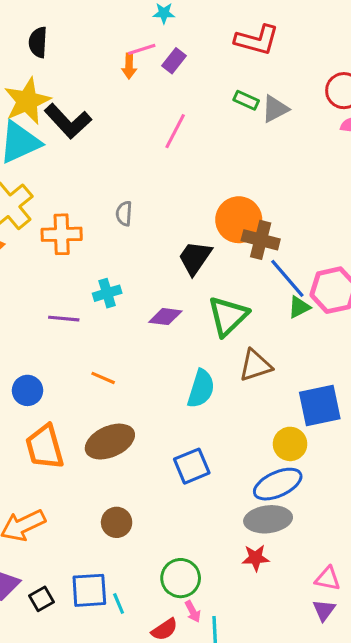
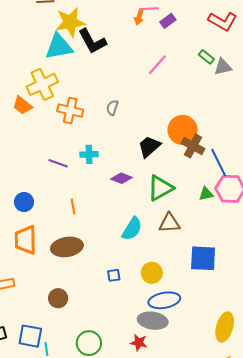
blue line: (287, 278) -> (219, 163), moved
orange line: (103, 378) -> (73, 206), turned 42
yellow circle: (290, 444) -> (152, 273), moved
blue square: (192, 466) -> (114, 275), size x0.6

